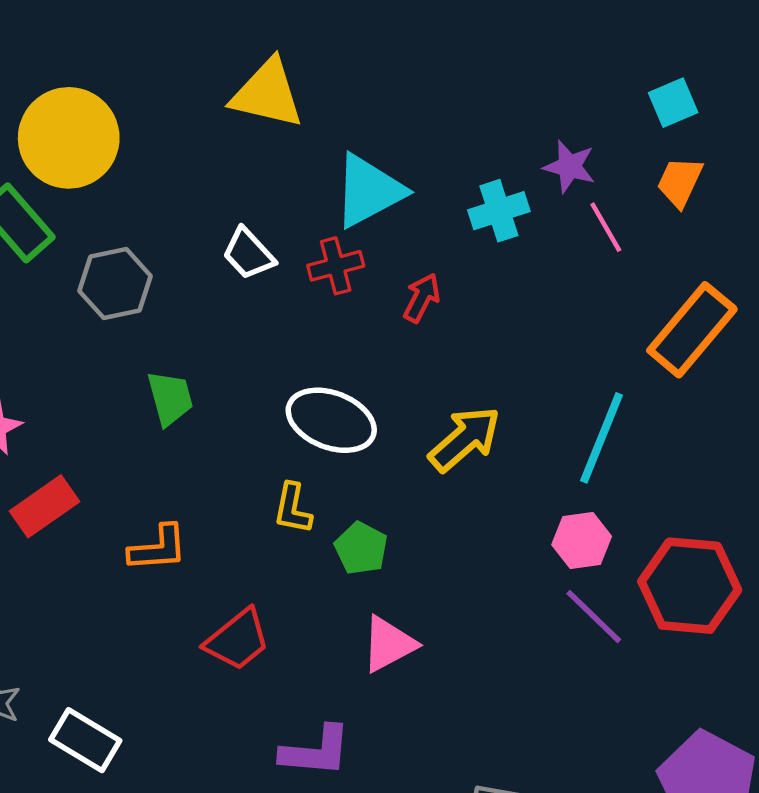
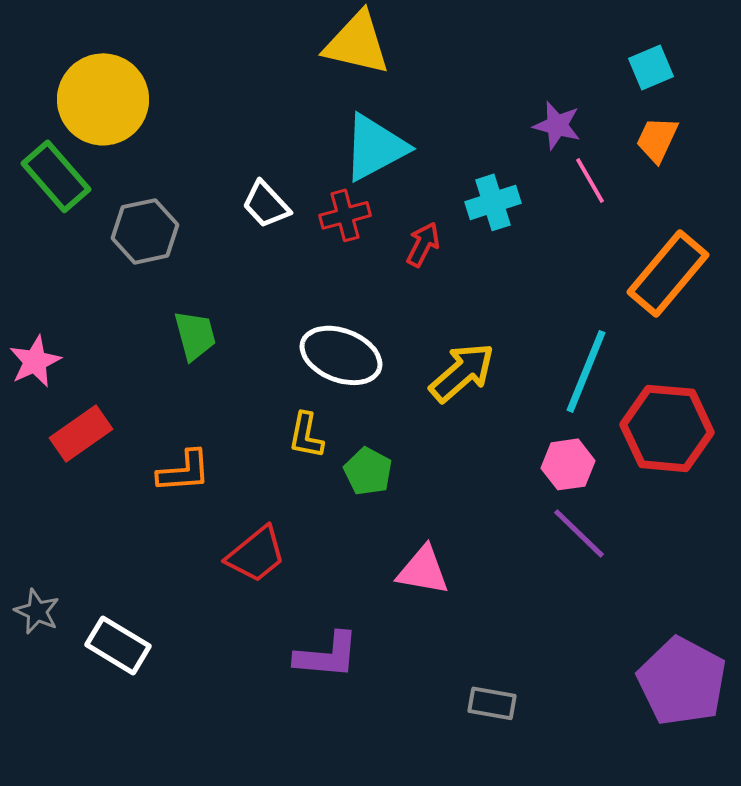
yellow triangle: (267, 94) -> (357, 43), moved
cyan cross: (499, 211) -> (493, 202), moved
red hexagon: (690, 586) -> (667, 428), moved
pink triangle: (389, 644) -> (423, 570), moved, turned 38

